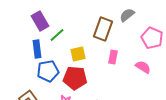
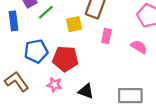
blue rectangle: (37, 49) -> (13, 21), moved
yellow square: (78, 54) -> (74, 24), moved

